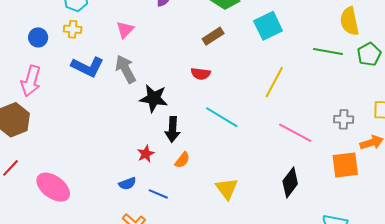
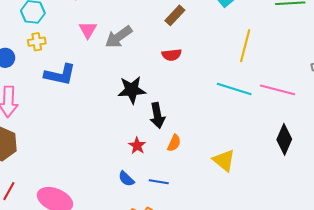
gray arrow: (126, 69) -> (119, 37), moved, turned -84
cyan line: (222, 117) -> (234, 89), moved
blue semicircle: (127, 184) -> (126, 179), turned 78

